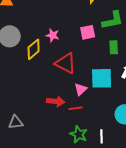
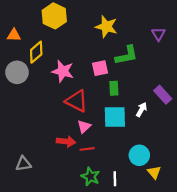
pink star: (53, 35) -> (63, 71), size x1.5
green rectangle: (114, 47) -> (114, 88), moved
yellow diamond: (34, 49) -> (36, 52), moved
pink triangle: (81, 89) -> (84, 127), moved

